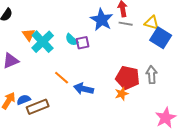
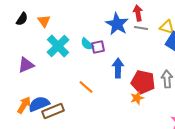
orange triangle: (29, 35) -> (44, 21), moved
orange line: (62, 78) -> (86, 87), moved
blue arrow: (84, 89) -> (118, 68), moved, turned 78
blue semicircle: (24, 100) -> (39, 104), size x1.5

